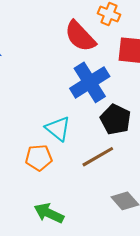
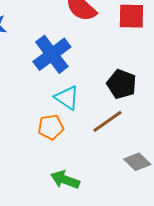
blue cross: (90, 82) -> (52, 54), moved

